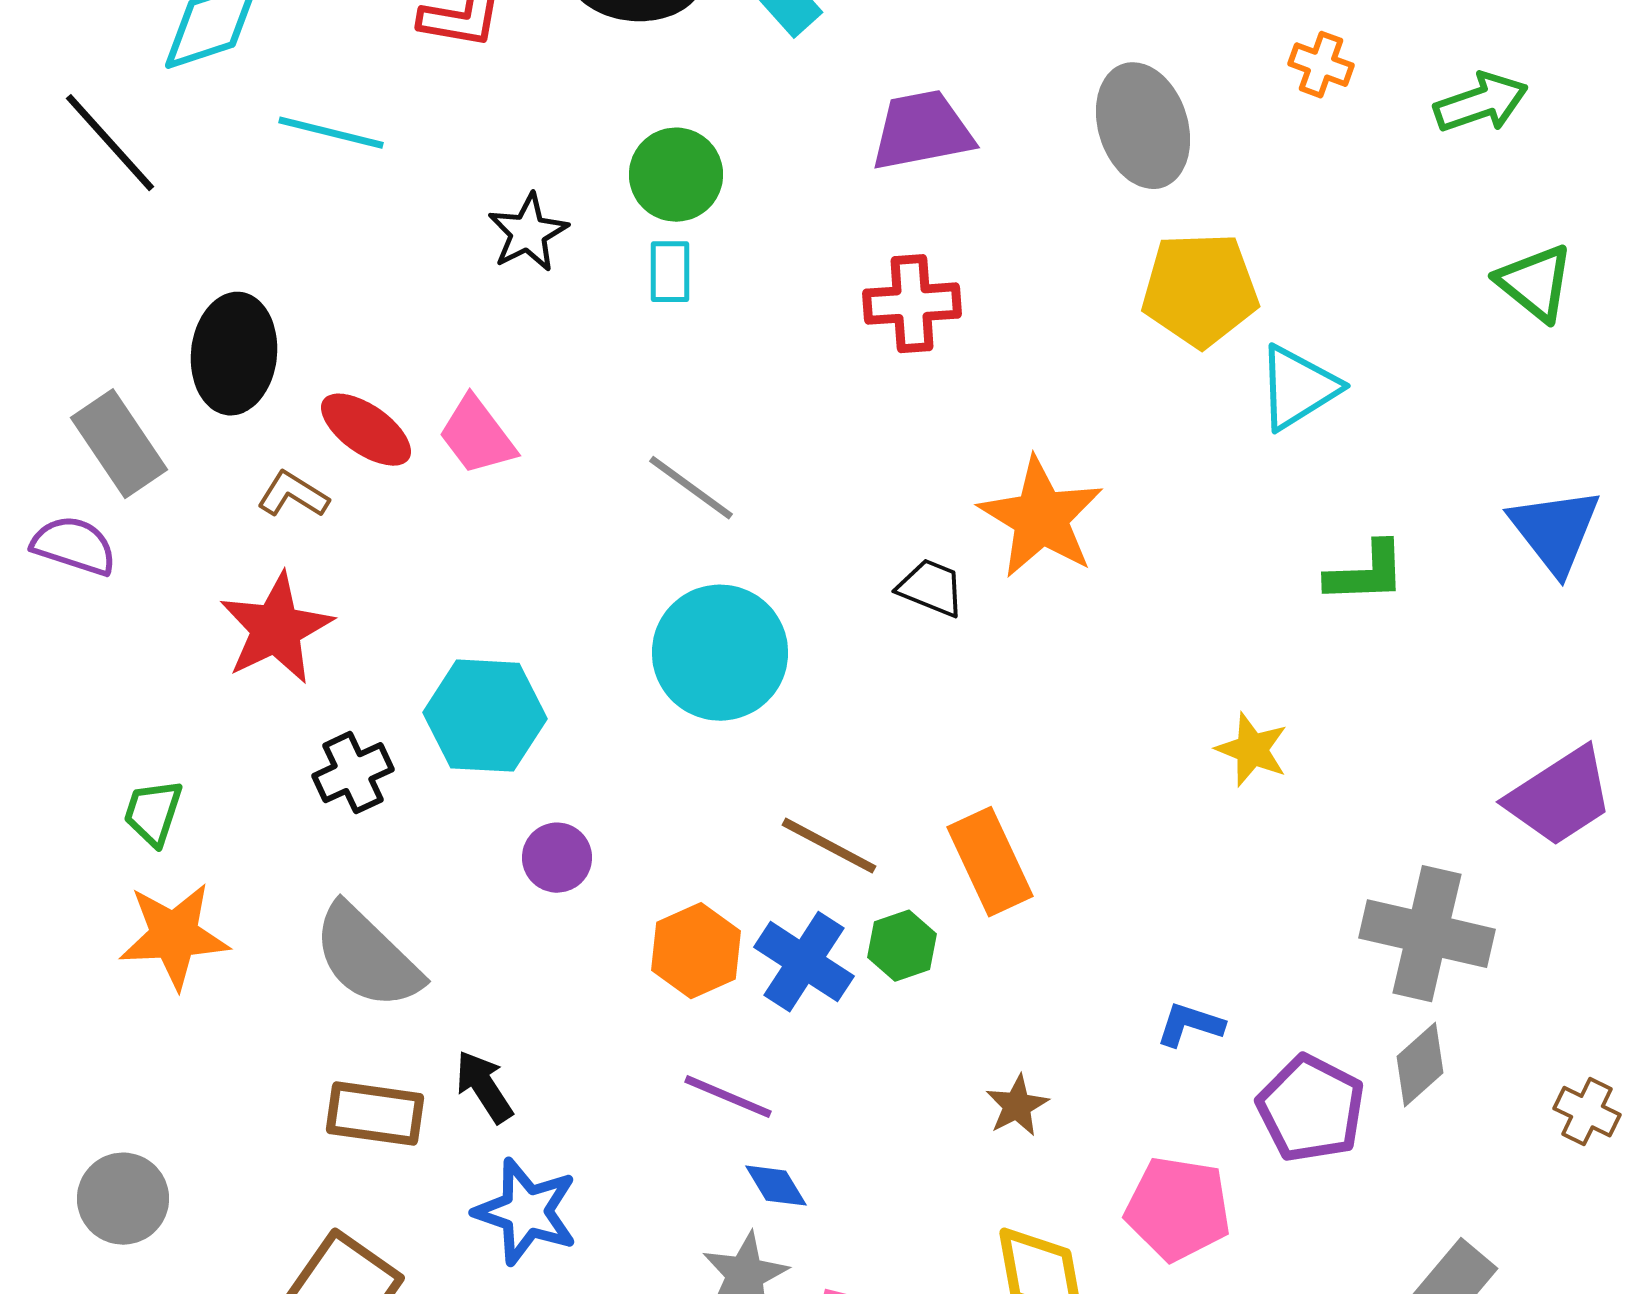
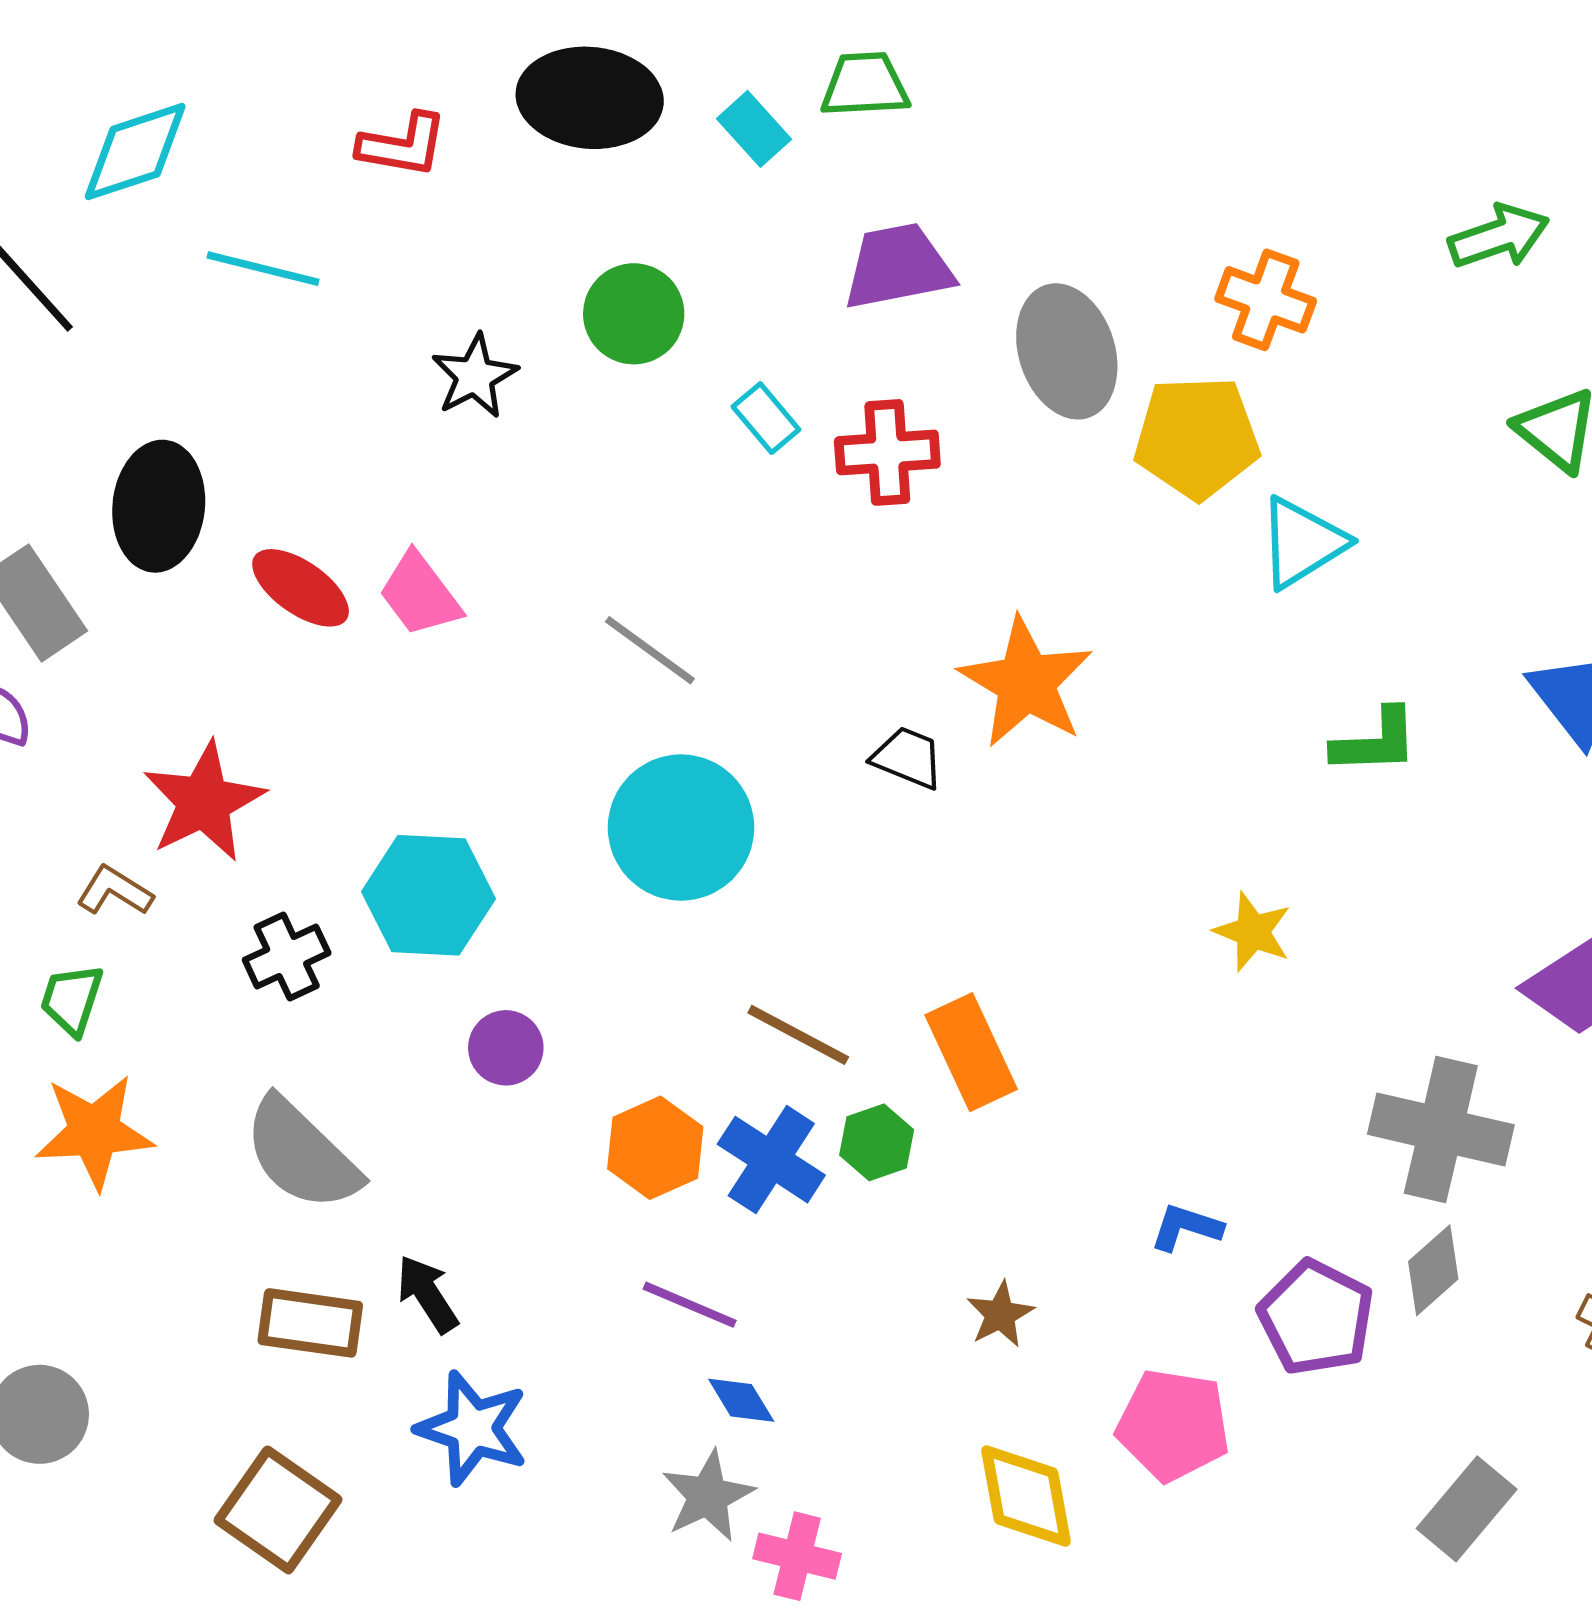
orange cross: (1321, 65) -> (1266, 300), moved, size x1.4
gray ellipse: (1143, 126) -> (1067, 351), moved
cyan rectangle: (670, 272) -> (766, 418), moved, turned -40
brown L-shape: (293, 495) -> (115, 891), moved

